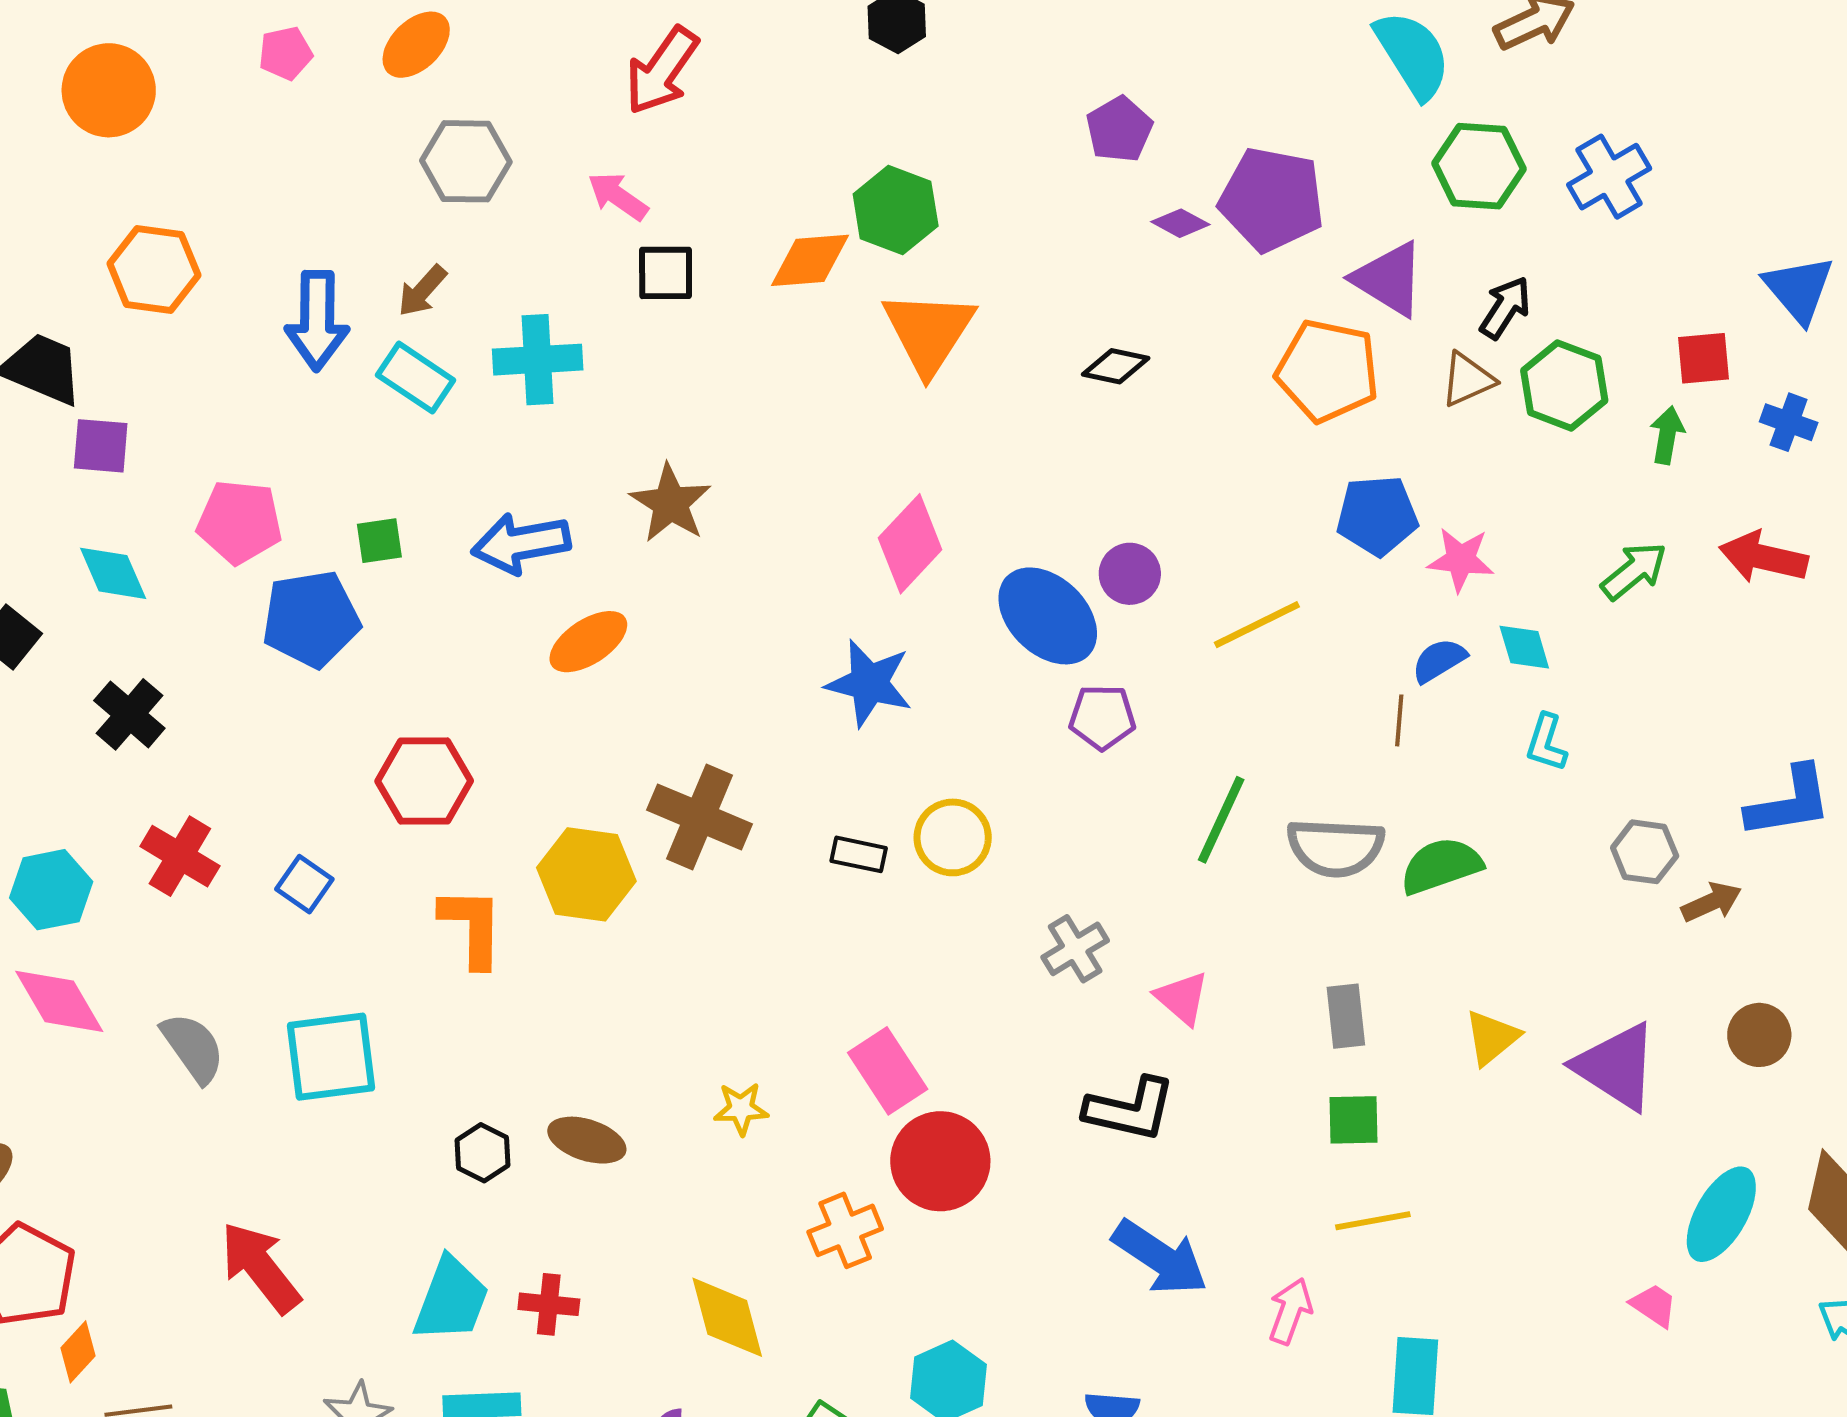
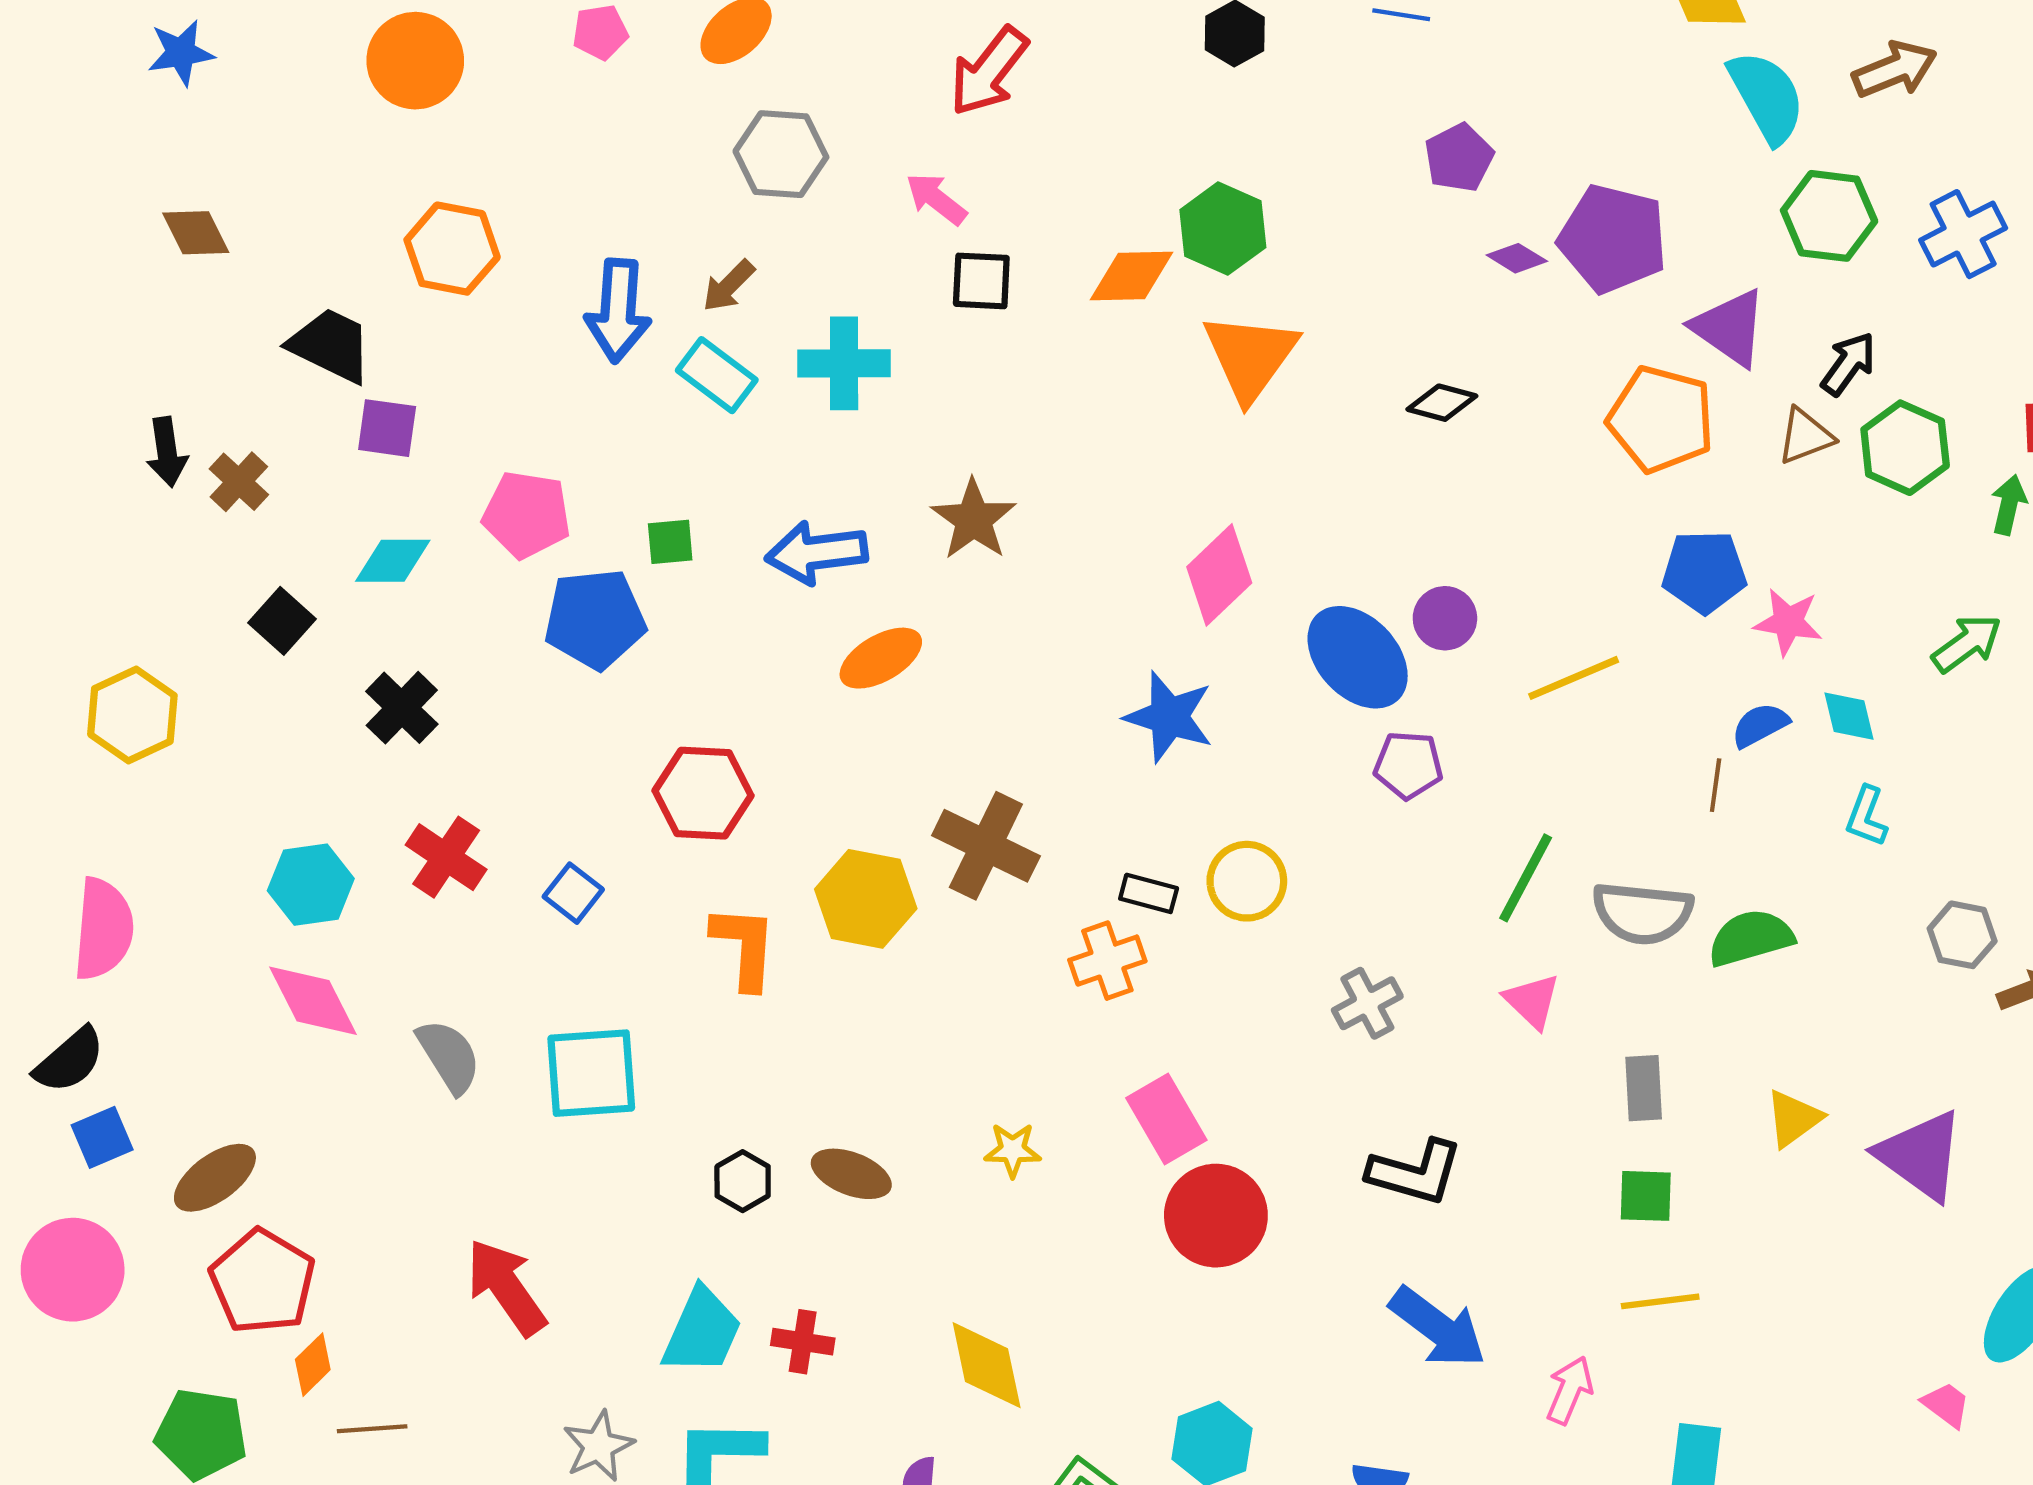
cyan diamond: (113, 573) -> (393, 561), turned -70
pink triangle: (1182, 998) -> (1532, 1001), moved
orange cross: (845, 1230) -> (1107, 961), moved

